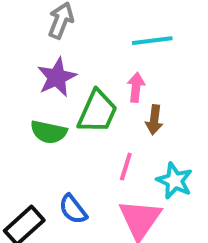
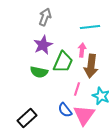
brown arrow: (154, 120) -> (91, 66), size x1.6
blue semicircle: (73, 209) -> (65, 110), moved

